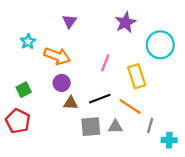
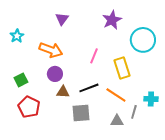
cyan star: (28, 41) -> (17, 36), moved
red pentagon: (18, 121) -> (29, 107), moved
gray triangle: (115, 127) -> (117, 121), moved
cyan cross: (169, 140) -> (151, 99), moved

